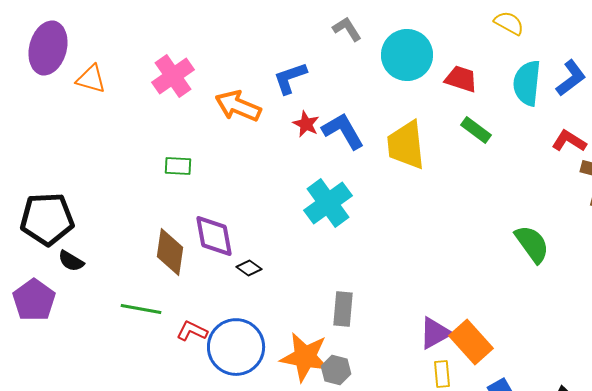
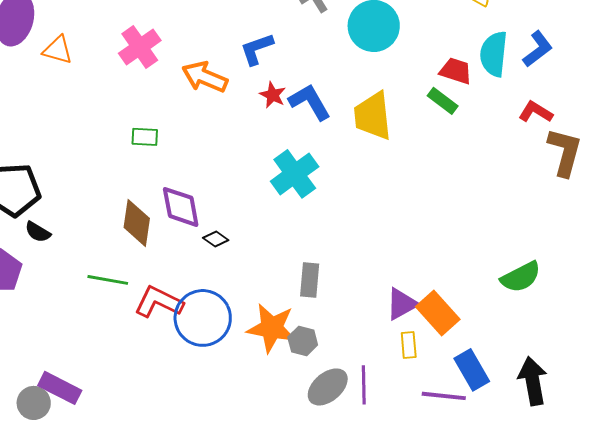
red trapezoid: (461, 79) -> (456, 71), moved
green semicircle: (532, 244) -> (521, 277), moved, turned 99
red L-shape: (192, 331) -> (159, 302), size x1.6

